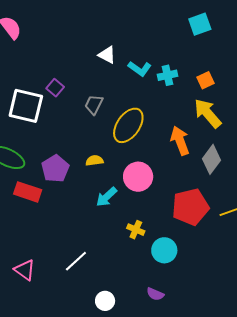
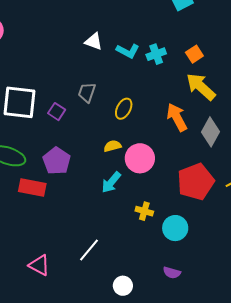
purple square: (55, 88) -> (57, 112), moved
yellow ellipse: (128, 125) -> (124, 109), size x0.6
yellow semicircle: (94, 161) -> (112, 146), moved

